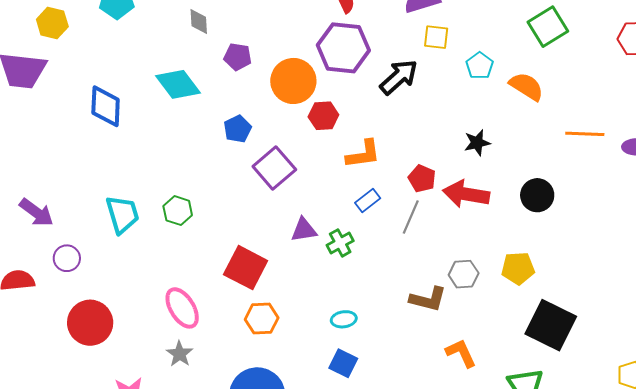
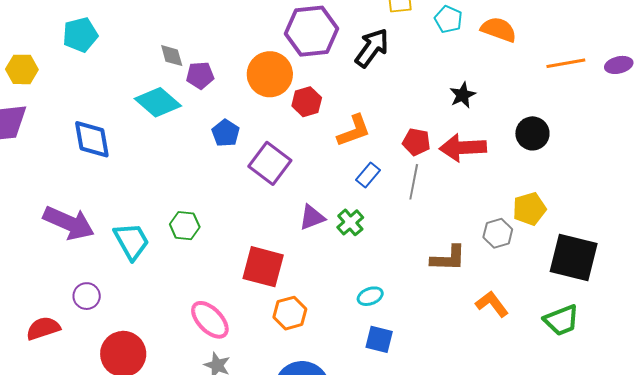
gray diamond: (199, 21) -> (172, 56), moved
purple pentagon: (238, 57) -> (200, 75), moved
purple arrow: (36, 212) -> (69, 223), moved, size x1.4
gray hexagon: (464, 274) -> (498, 233), moved

